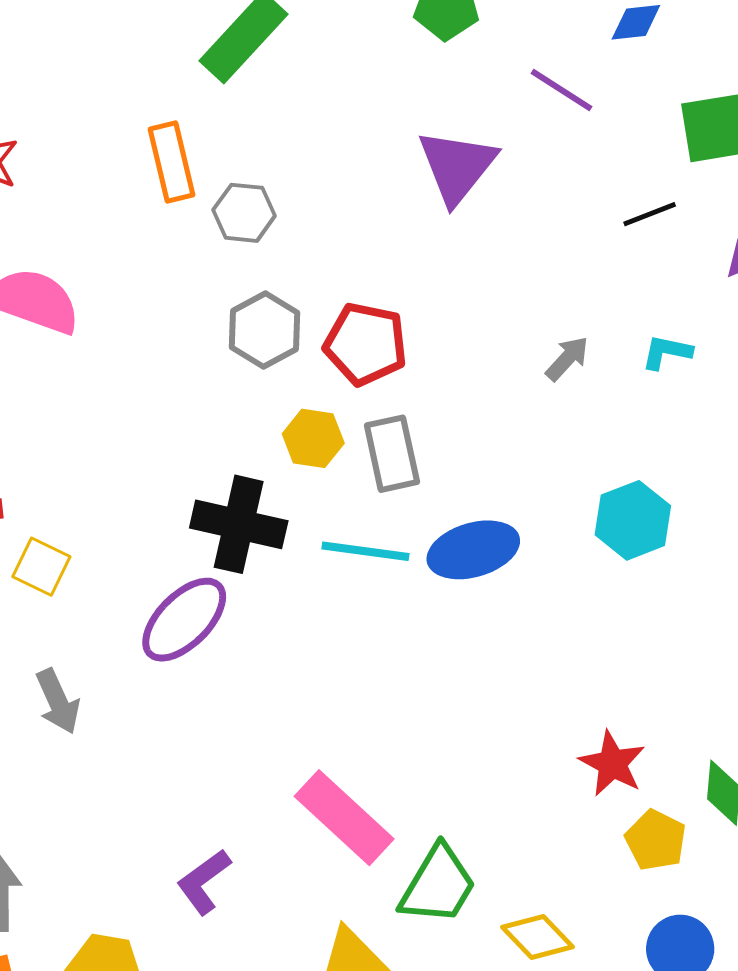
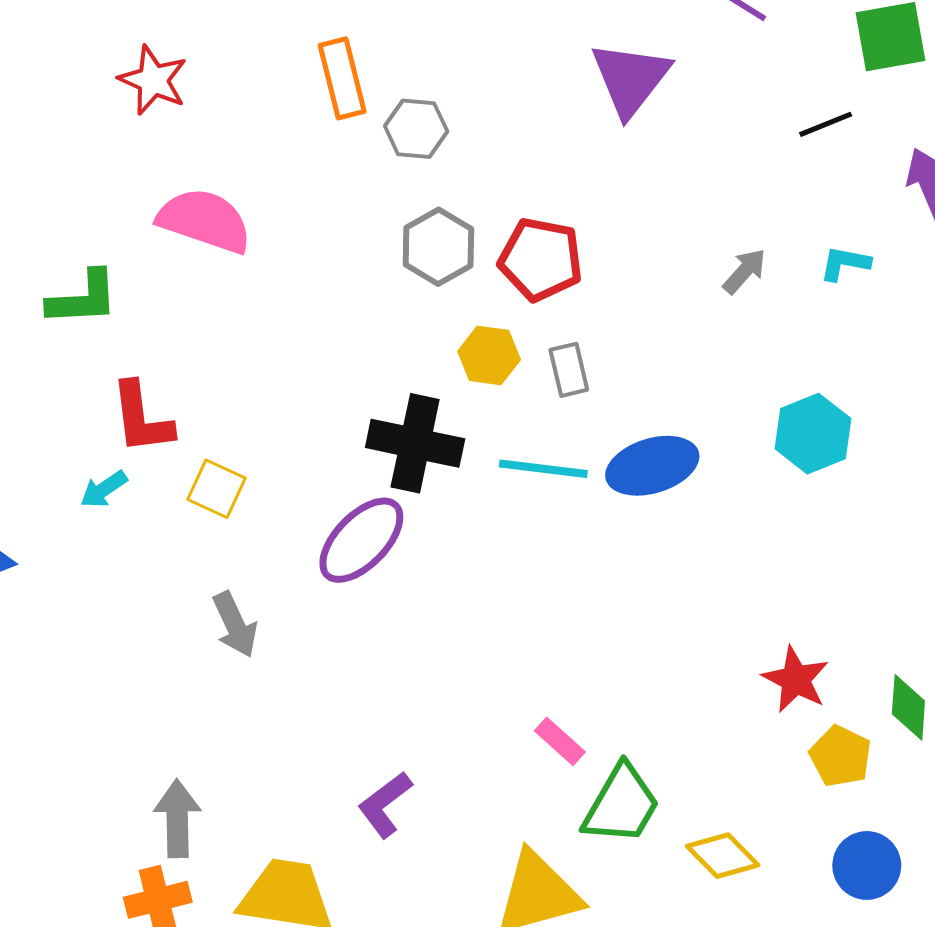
gray rectangle: (392, 454) -> (569, 370), size x0.7
pink rectangle: (344, 818) -> (560, 741), moved, size x0.5

